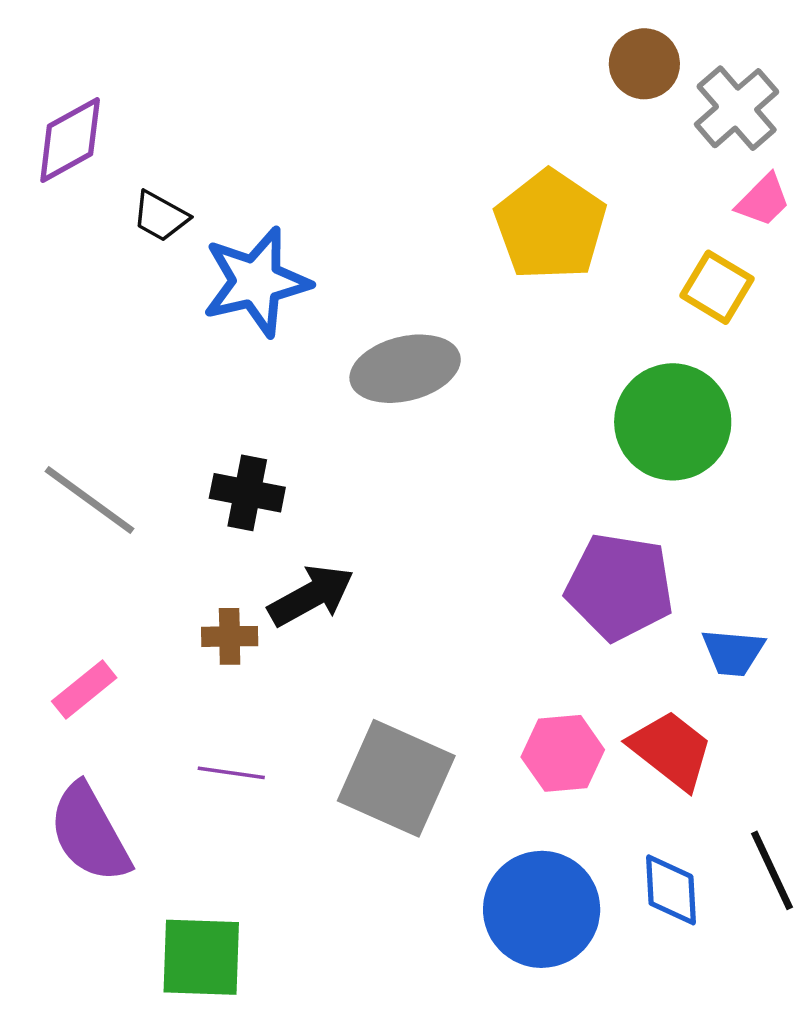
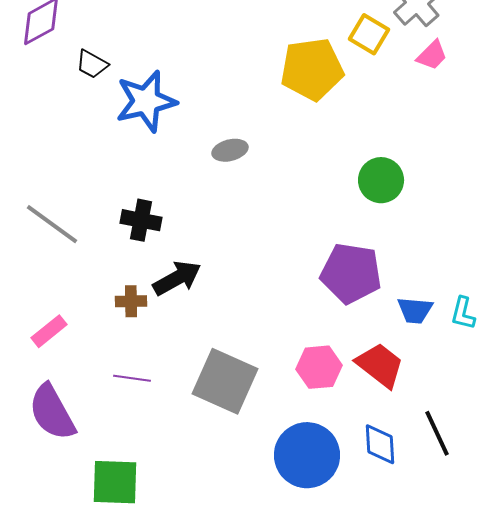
yellow pentagon: (550, 225) -> (312, 69), turned 30
yellow square: (717, 287) -> (369, 34), moved
gray ellipse: (405, 369) -> (230, 150), size x0.6
green circle: (673, 422) -> (381, 180), size x0.7

